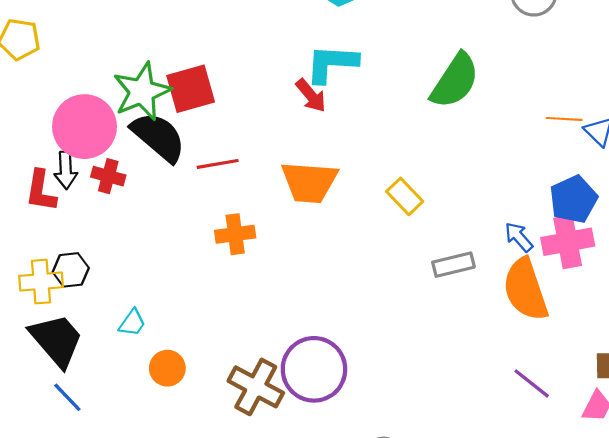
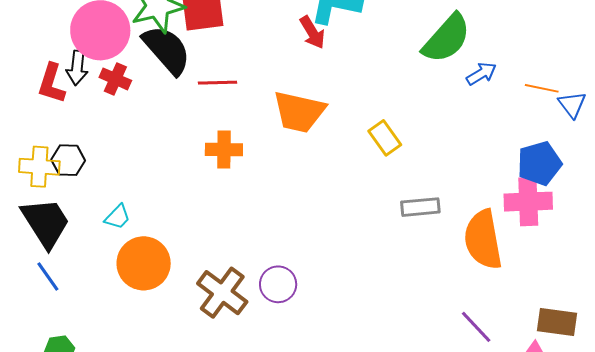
blue arrow: (519, 237) -> (481, 74), moved, turned 92
orange circle: (167, 368) -> (144, 263), size x1.6
purple circle: (314, 369) -> (278, 284), size x0.6

